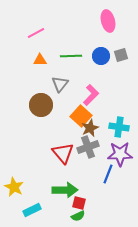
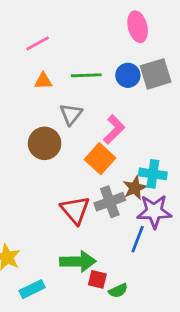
gray square: (121, 55) -> (156, 74), size x1.6
brown star: (90, 128) -> (135, 188), moved
green semicircle: (78, 216) -> (118, 291), moved

